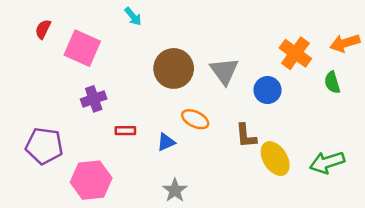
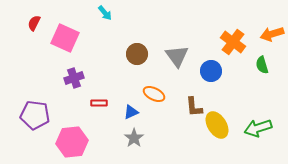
brown circle: (174, 68) -> (137, 54), size x0.7
gray star: (175, 190) -> (134, 138), moved

